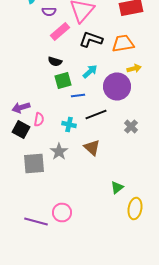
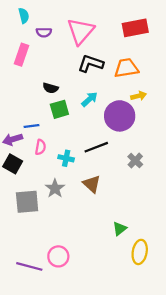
pink rectangle: (60, 32) -> (22, 55), moved, turned -30
blue line: (78, 96) -> (32, 126), moved
pink semicircle: (39, 120) -> (40, 147), moved

